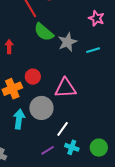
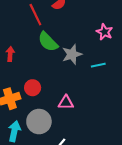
pink triangle: (65, 88) -> (66, 103), size x0.7

